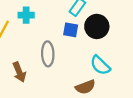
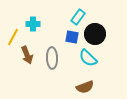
cyan semicircle: (100, 65) -> (88, 58), moved
brown arrow: (19, 72) -> (27, 55), moved

